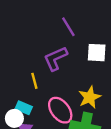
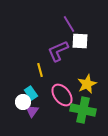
white square: (97, 53) -> (80, 41), moved
cyan rectangle: (24, 108) -> (31, 93), turned 32

